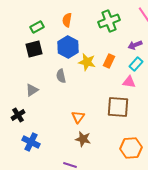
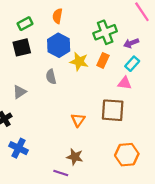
green cross: (109, 21) -> (105, 32), moved
orange triangle: (78, 117) -> (78, 120), moved
brown star: (83, 139) -> (75, 157), moved

